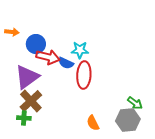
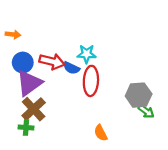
blue circle: (36, 44) -> (23, 63), moved
gray hexagon: (128, 120) -> (139, 95), moved

